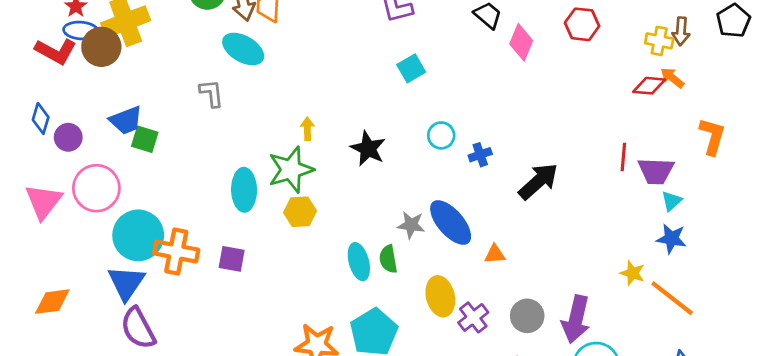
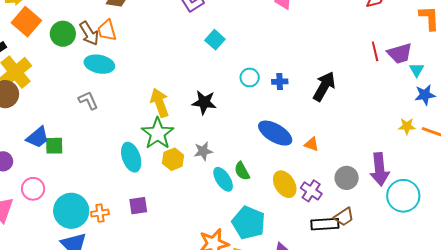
yellow arrow: (307, 129) -> (160, 103), size x1.8
blue cross: (480, 155) -> (280, 82), turned 35
pink circle: (96, 188) -> (33, 189), size x0.7
gray star: (411, 225) -> (203, 151), moved
orange cross: (176, 252) -> (100, 213), size x0.6
orange triangle: (495, 254) -> (311, 144), turned 42

